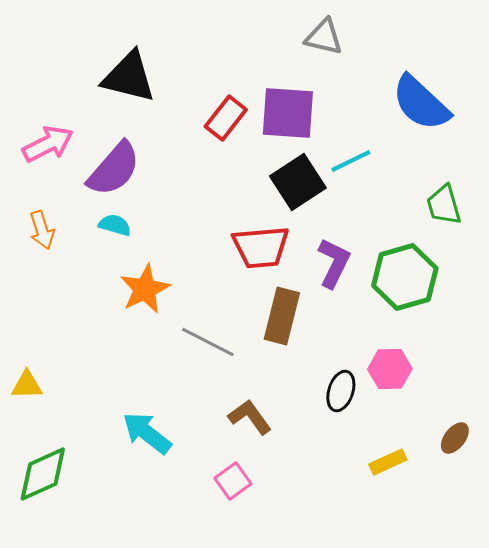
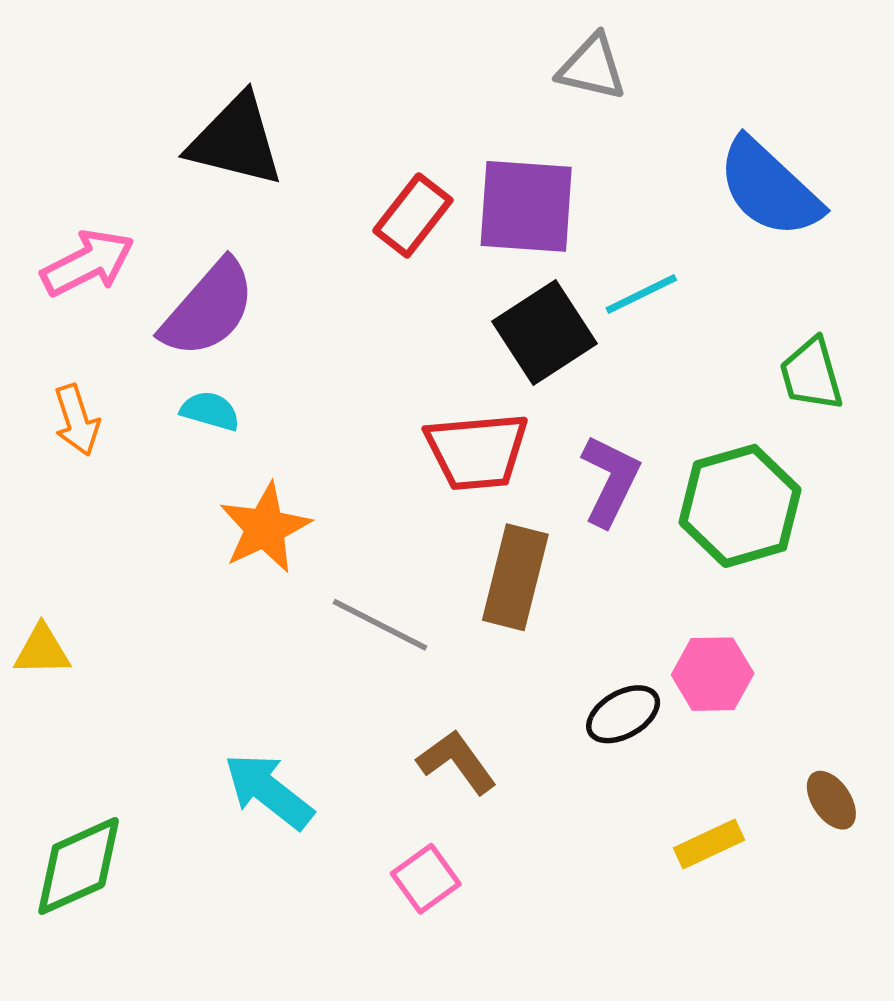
yellow triangle: (27, 385) -> (42, 650), moved
black ellipse: (341, 391) -> (623, 714), turned 42
brown ellipse: (455, 438) -> (831, 800), turned -72

